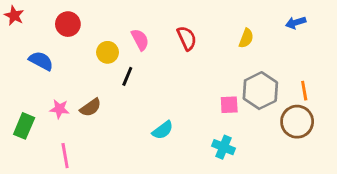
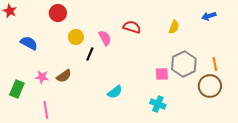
red circle: (68, 24) -> (58, 13), moved
red semicircle: (187, 38) -> (132, 27), turned -48
pink semicircle: (140, 40) -> (105, 38), moved

